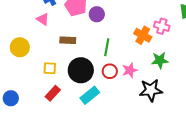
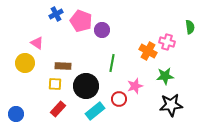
pink triangle: (43, 19) -> (37, 43), moved
brown rectangle: (68, 40) -> (63, 66), moved
red circle: (110, 71) -> (119, 99), moved
black star: (151, 90) -> (171, 105), moved

